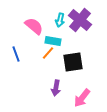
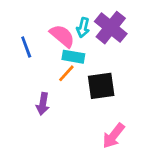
pink semicircle: (34, 26) -> (62, 36), moved
blue line: (16, 54) -> (26, 47), moved
purple arrow: (56, 88) -> (43, 104), moved

